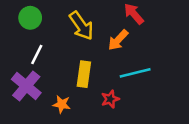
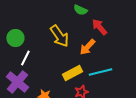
green circle: (30, 18) -> (15, 38), moved
yellow rectangle: (84, 74) -> (72, 73), moved, turned 54

